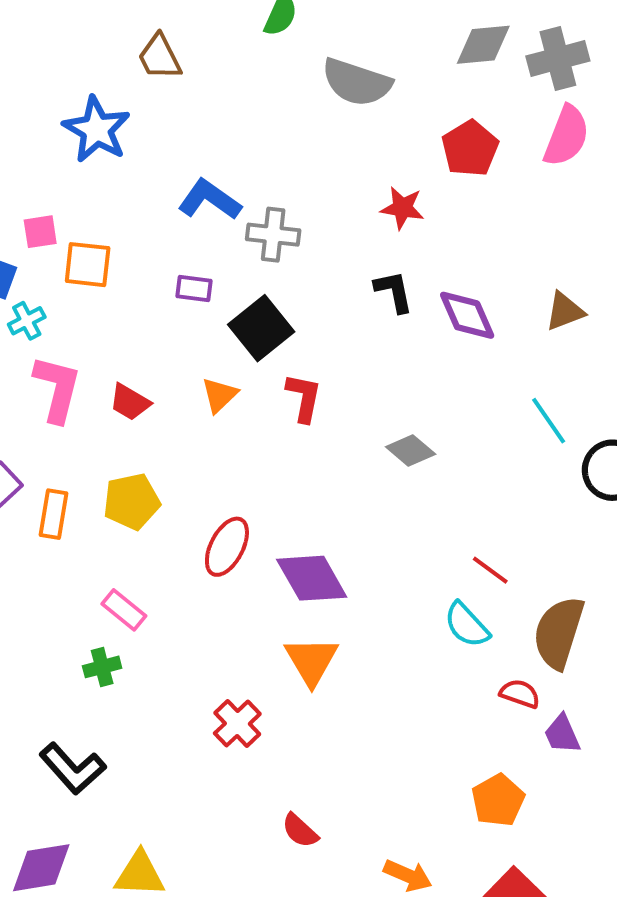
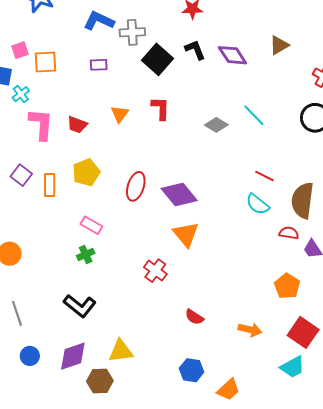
black square: (261, 328) -> (157, 59), moved
cyan line: (549, 421) -> (254, 115), moved

